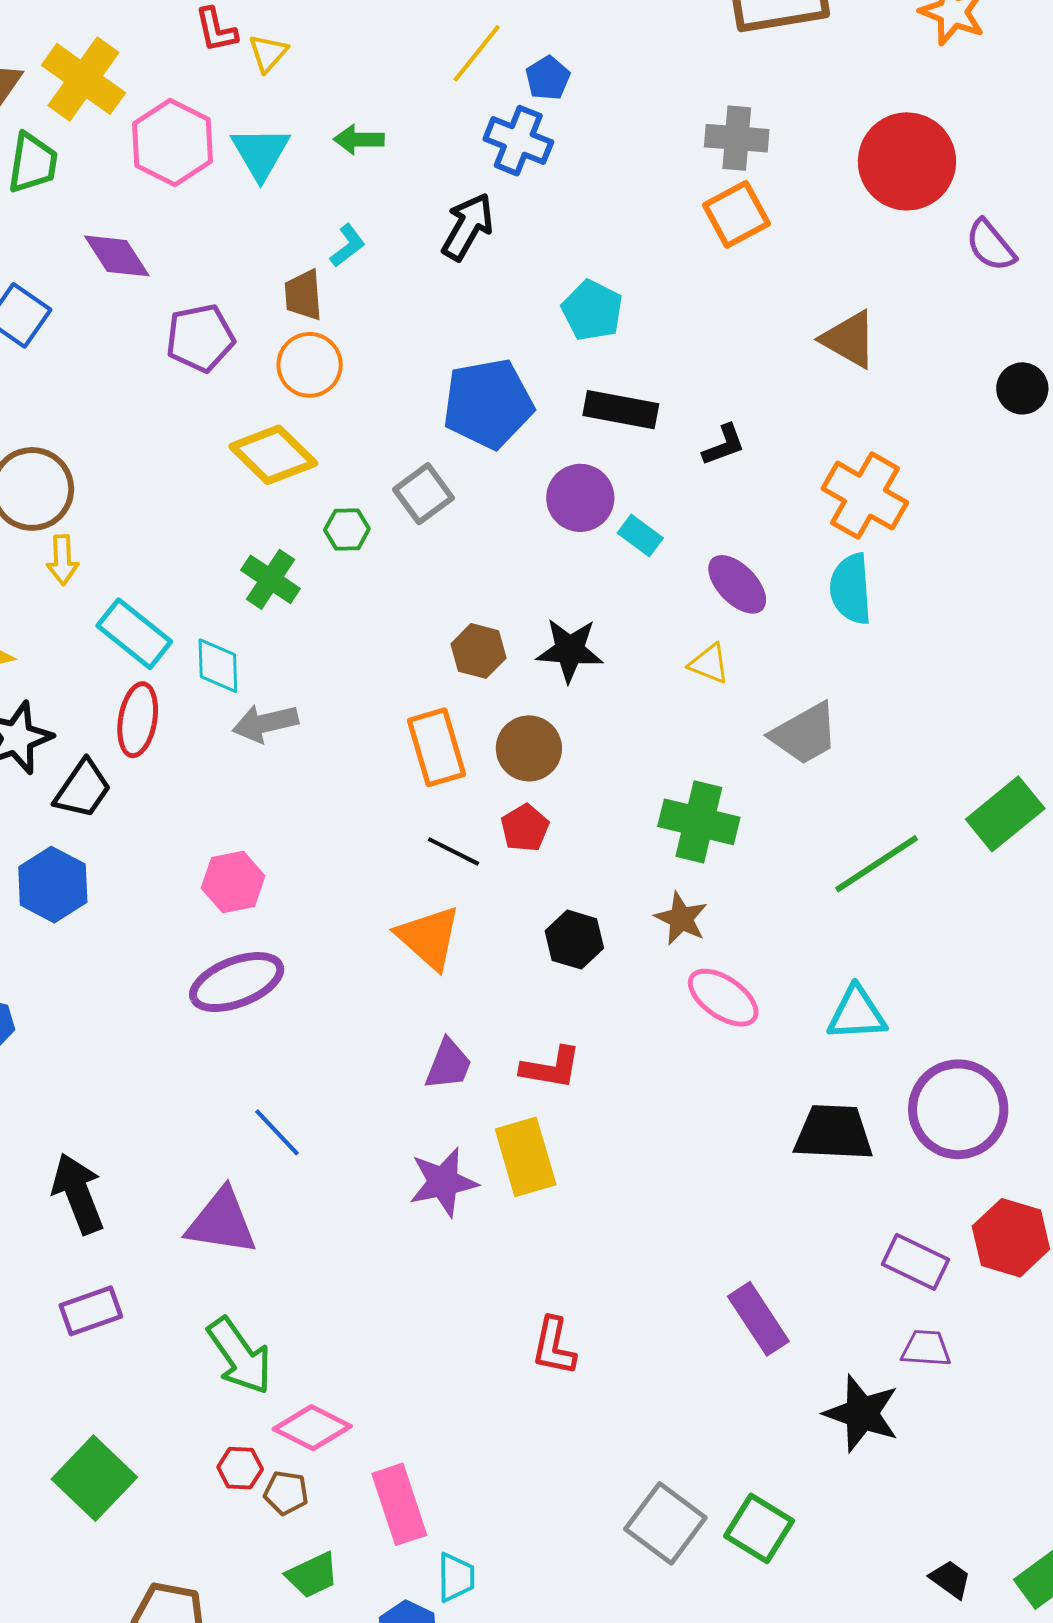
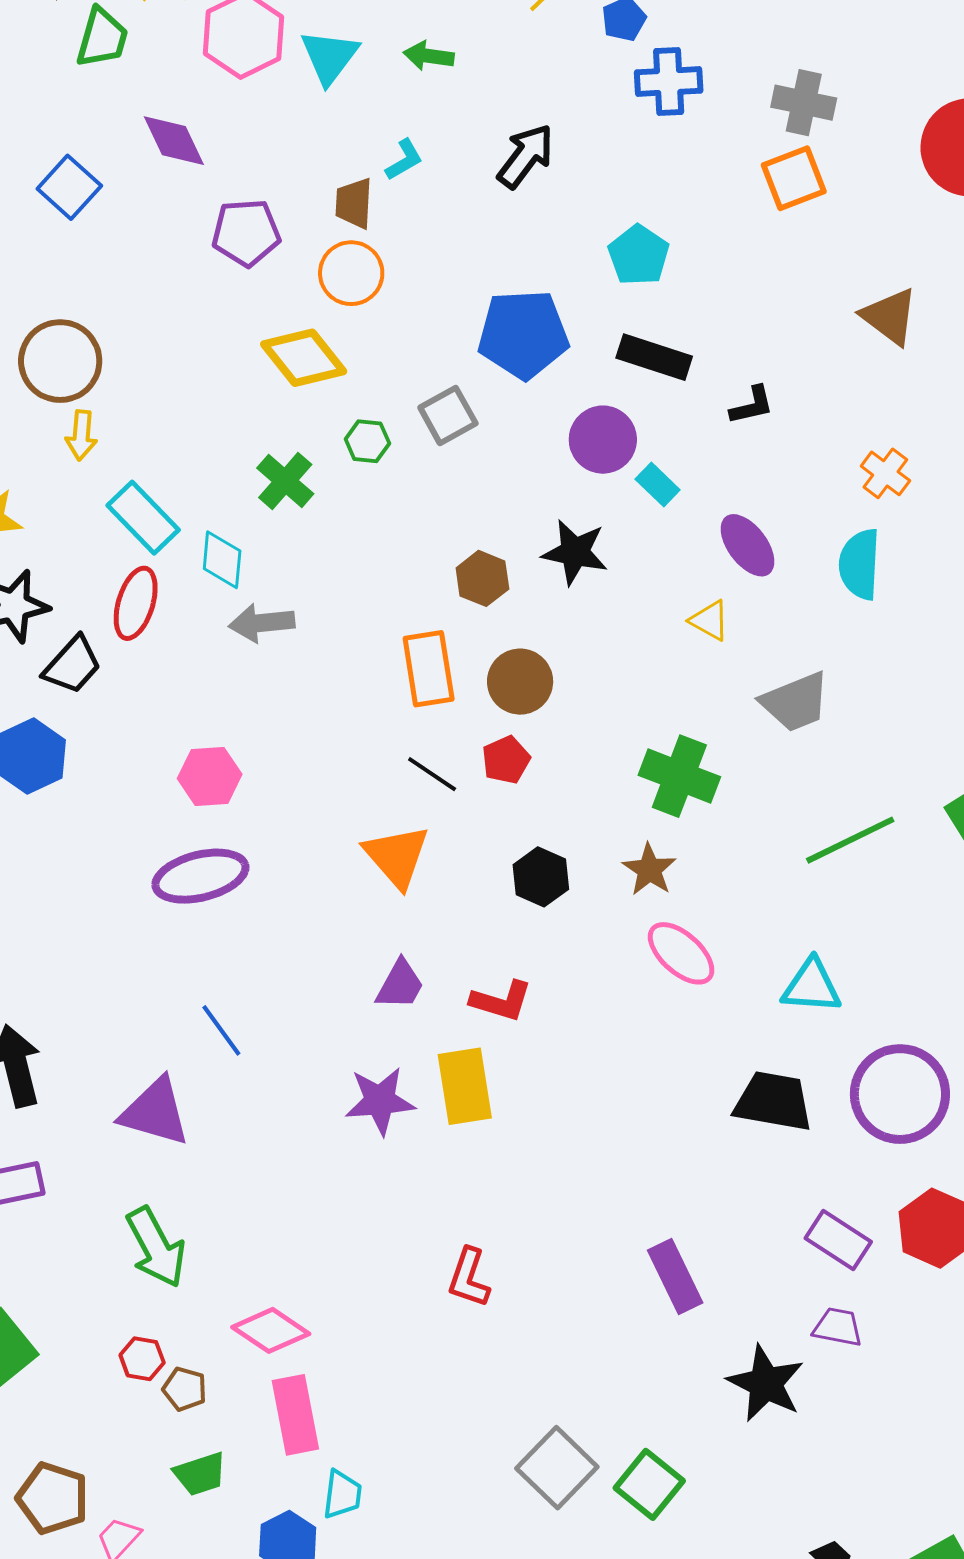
blue cross: (518, 141) -> (669, 82), moved, turned -32
orange cross: (865, 496) -> (885, 473), size x0.6
black star: (570, 650) -> (575, 552), moved
pink diamond: (312, 1428) -> (271, 1330), moved

